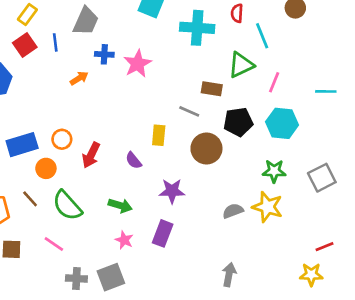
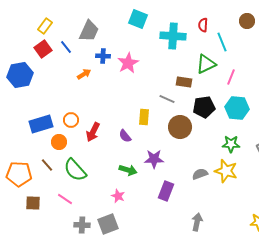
blue line: (55, 42) -> (66, 47), turned -32
green arrow: (120, 206) -> (128, 170), moved
purple rectangle: (163, 233) -> (166, 191), moved

